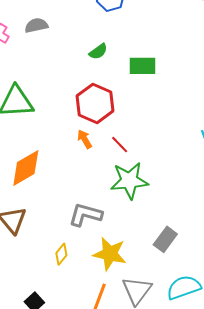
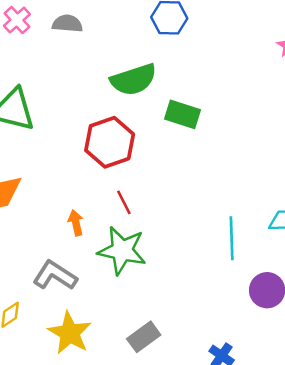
green semicircle: (98, 52) -> (134, 80), size x1.8
orange arrow: (85, 139) -> (76, 223), moved

